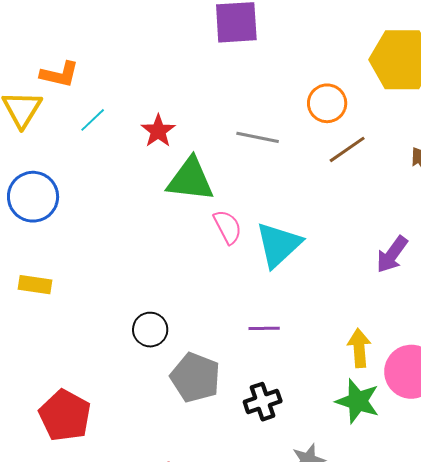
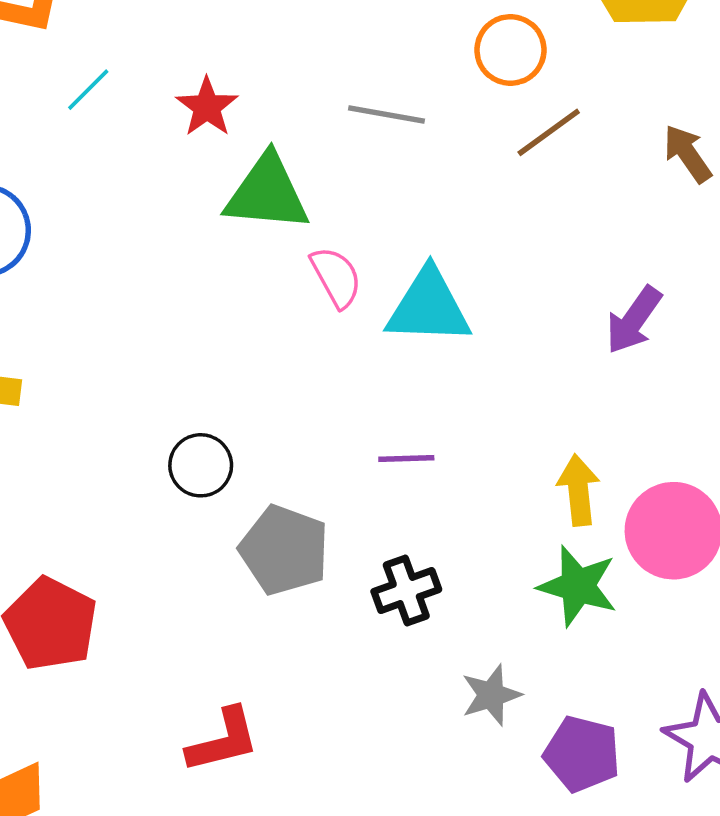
cyan triangle: (278, 245) -> (429, 307), turned 46

